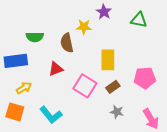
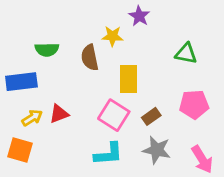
green triangle: (139, 20) -> (186, 54), moved
yellow rectangle: (108, 60) -> (129, 79), moved
red triangle: (56, 69) -> (59, 114), moved
gray star: (117, 112) -> (157, 150), size x1.5
cyan L-shape: (51, 115) -> (108, 154), moved, turned -55

